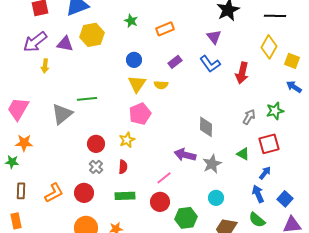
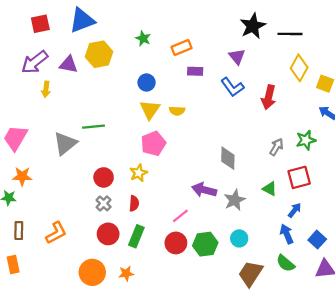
black line: (275, 16) -> (290, 34), moved
purple rectangle: (175, 62) -> (195, 71), moved, turned 40
red circle: (84, 193) -> (108, 234), moved
green rectangle: (125, 196) -> (136, 236), turned -66
green hexagon: (186, 218) -> (205, 244), moved

